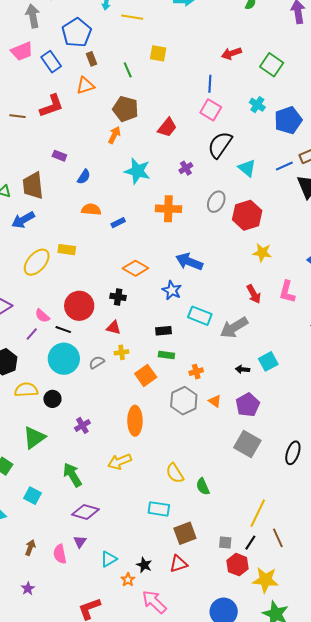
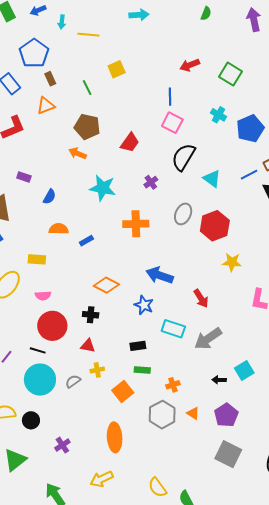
yellow square: (158, 53) -> (117, 69), turned -30
orange arrow: (114, 135) -> (78, 153), turned -90
yellow rectangle: (67, 250) -> (37, 259), moved
red arrow: (254, 294) -> (201, 298), moved
pink semicircle: (42, 316) -> (43, 296), moved, turned -42

